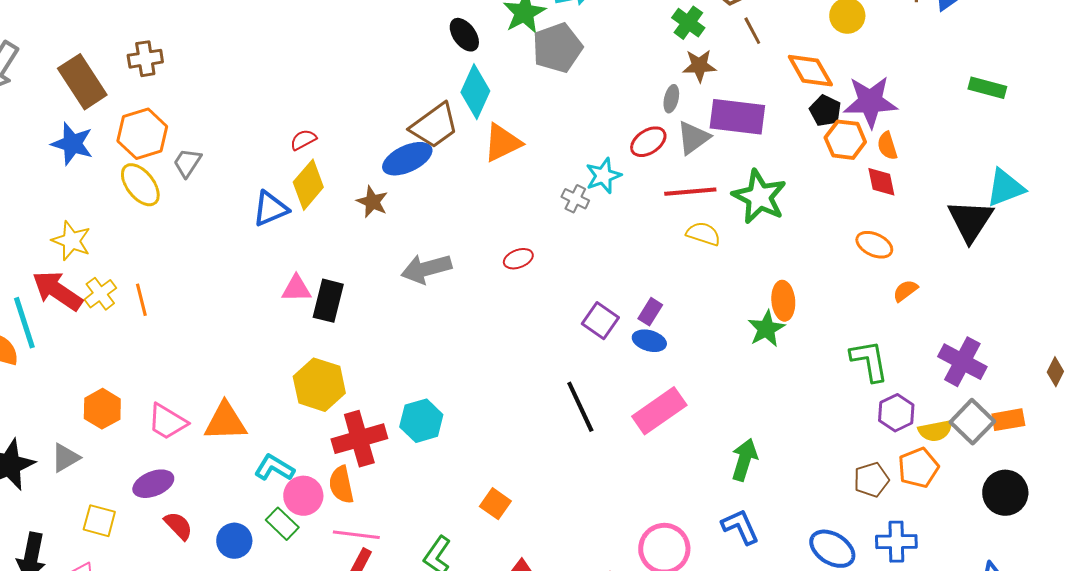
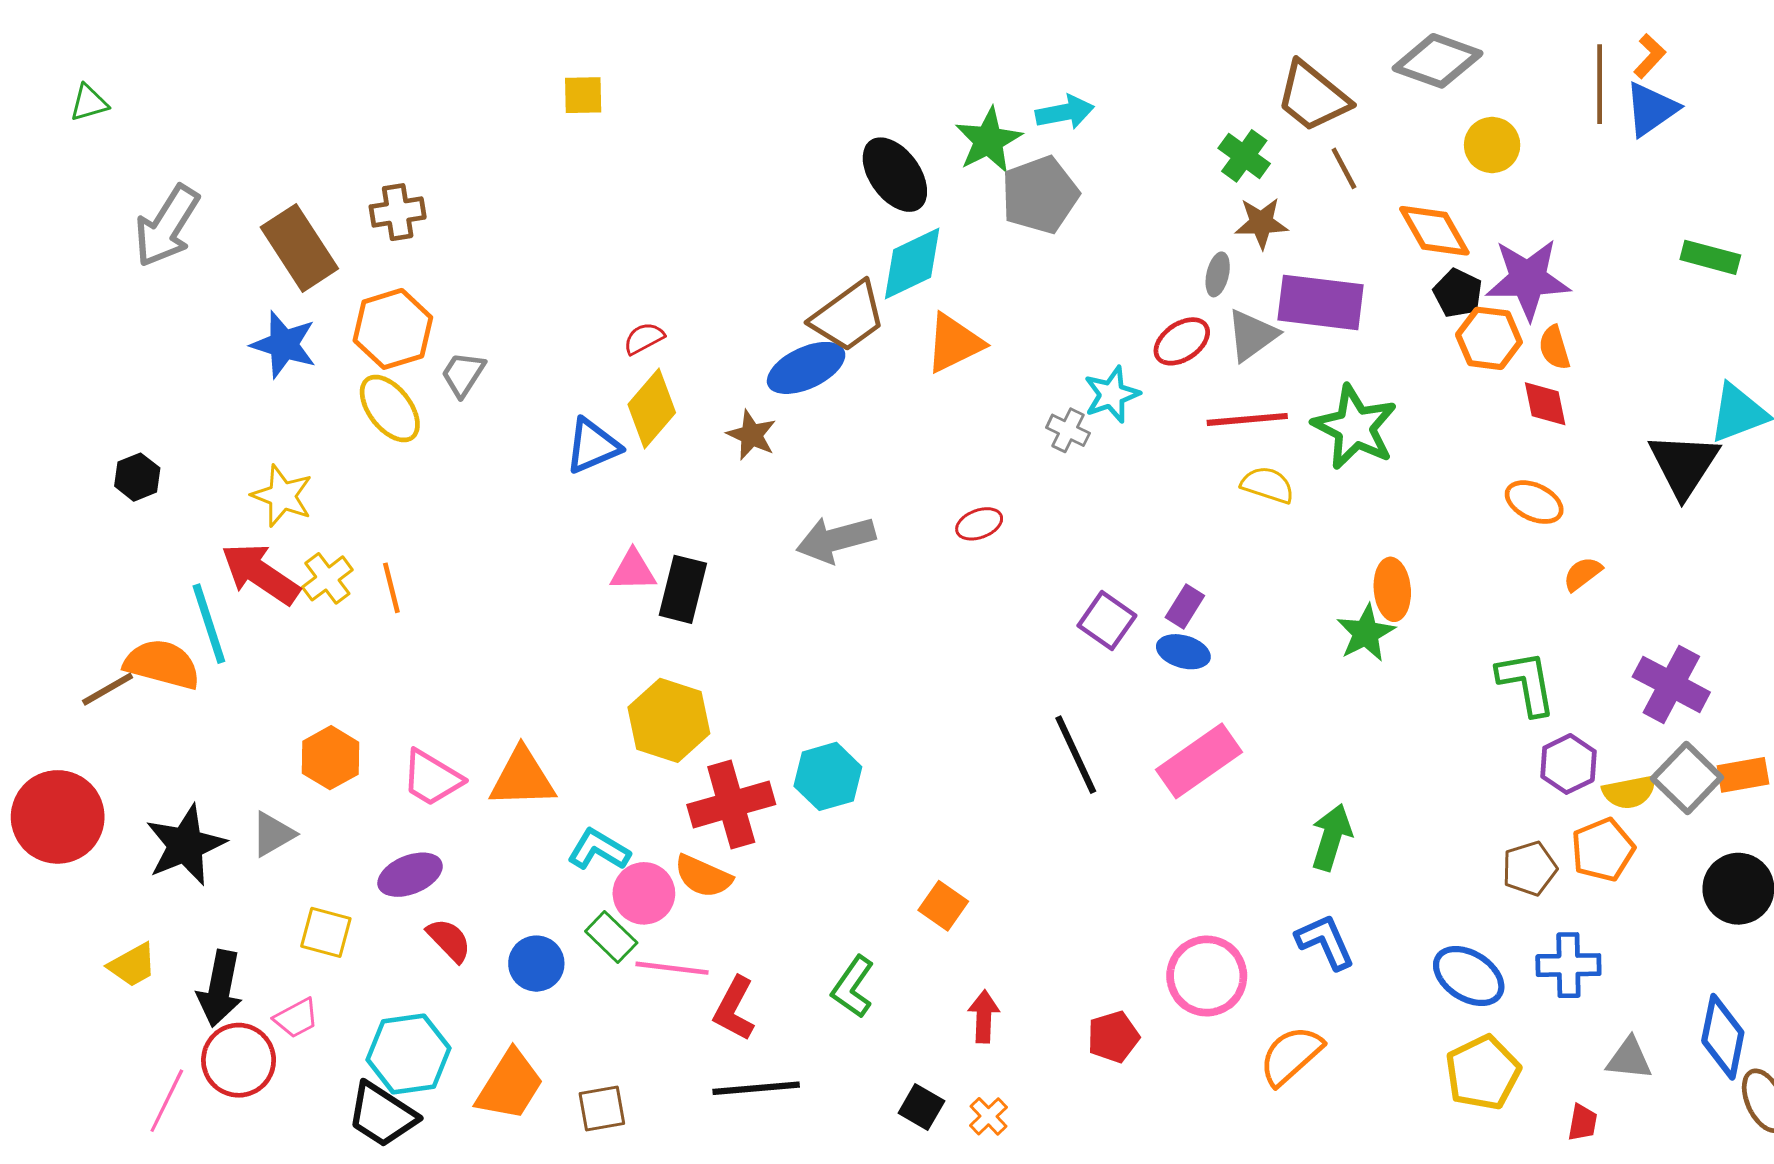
black ellipse: (464, 35) -> (895, 175), size x1.4
cyan diamond: (475, 92) -> (912, 263), turned 40
orange semicircle: (341, 485) -> (703, 876), turned -54
pink line: (356, 535) -> (672, 968), moved

